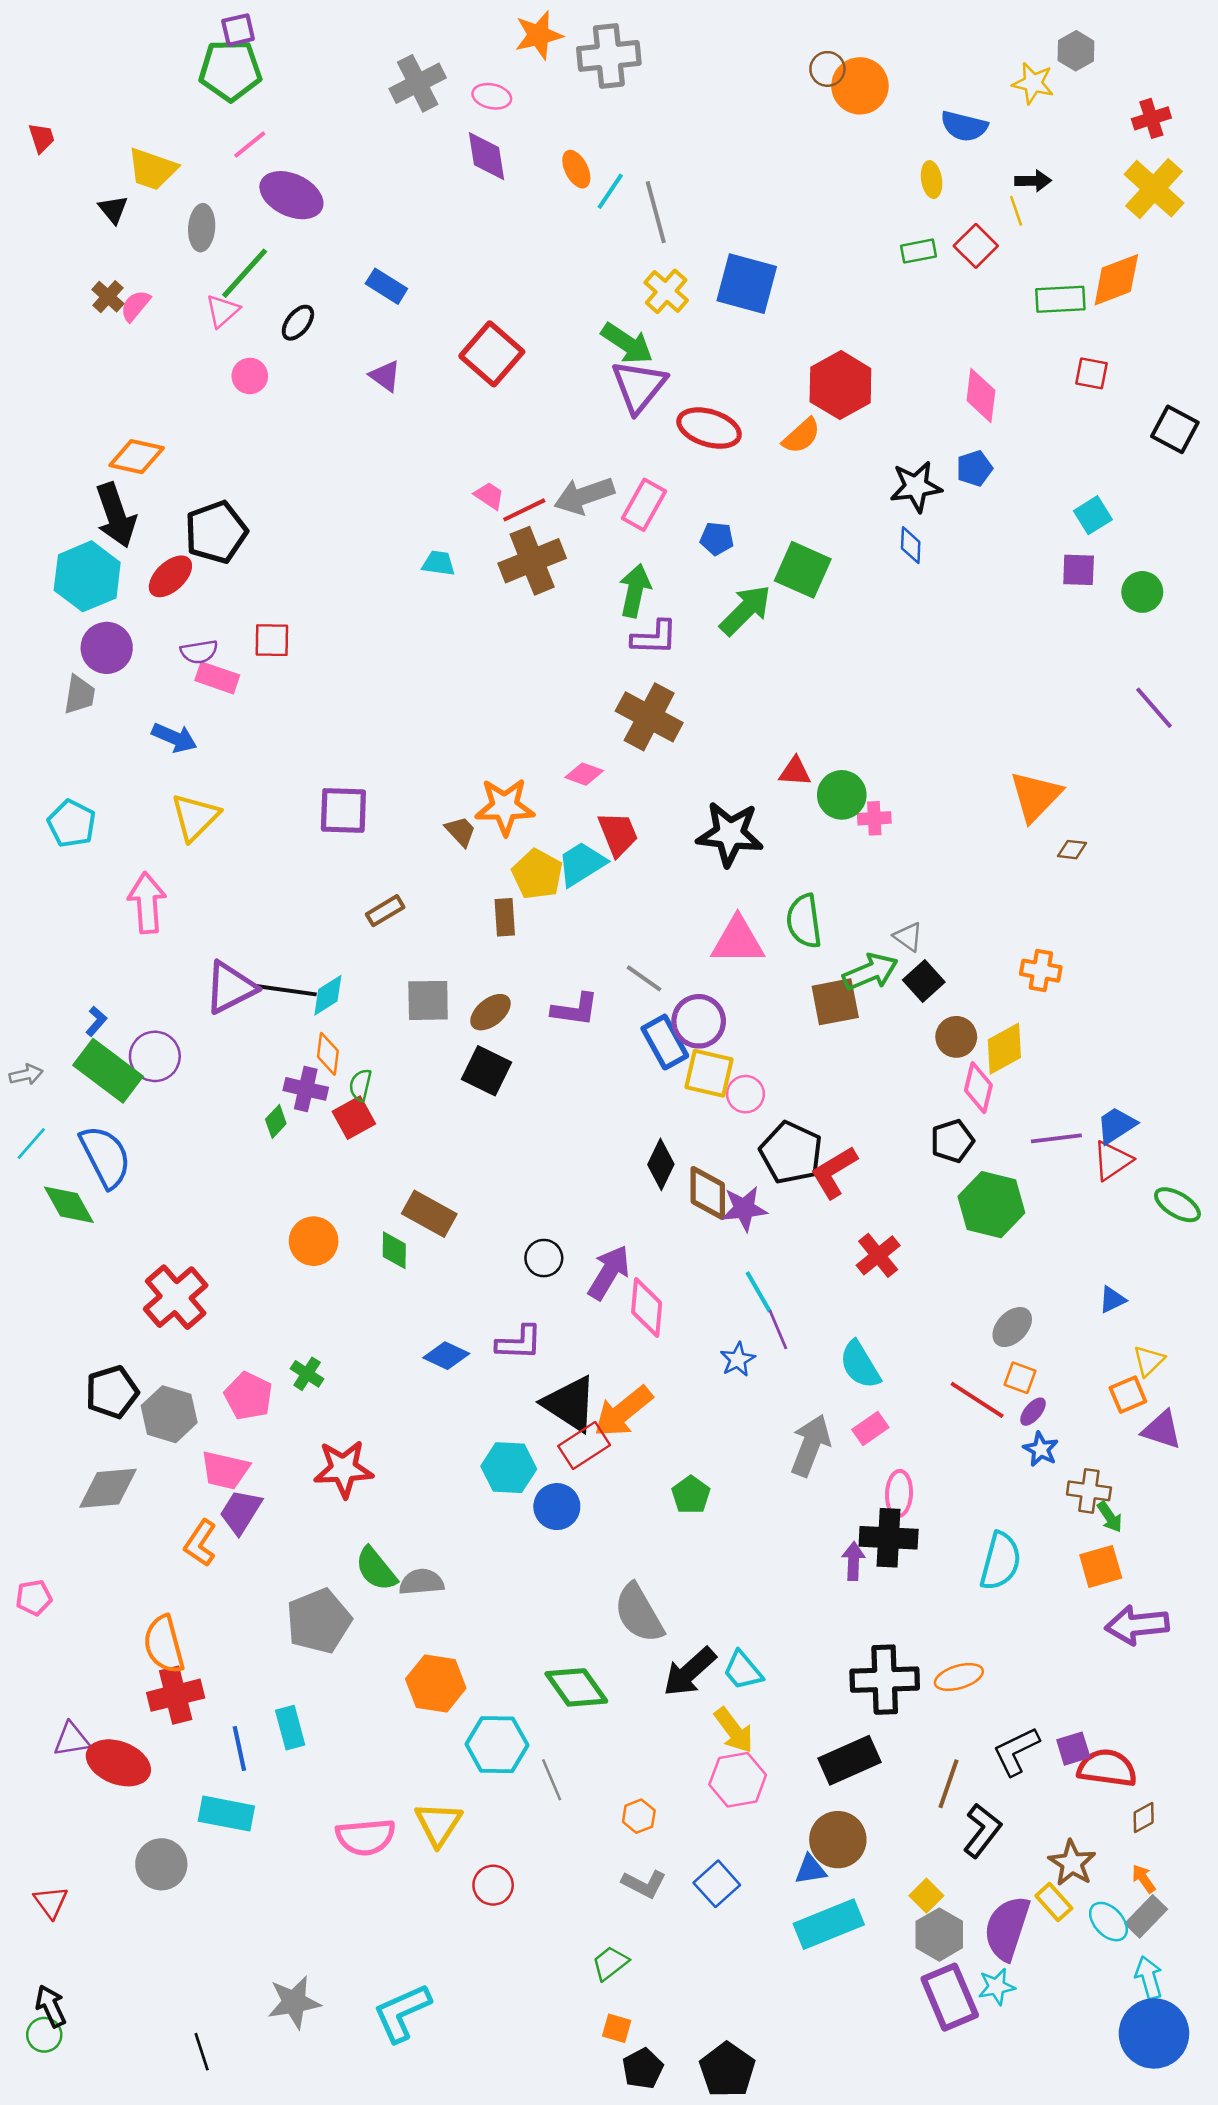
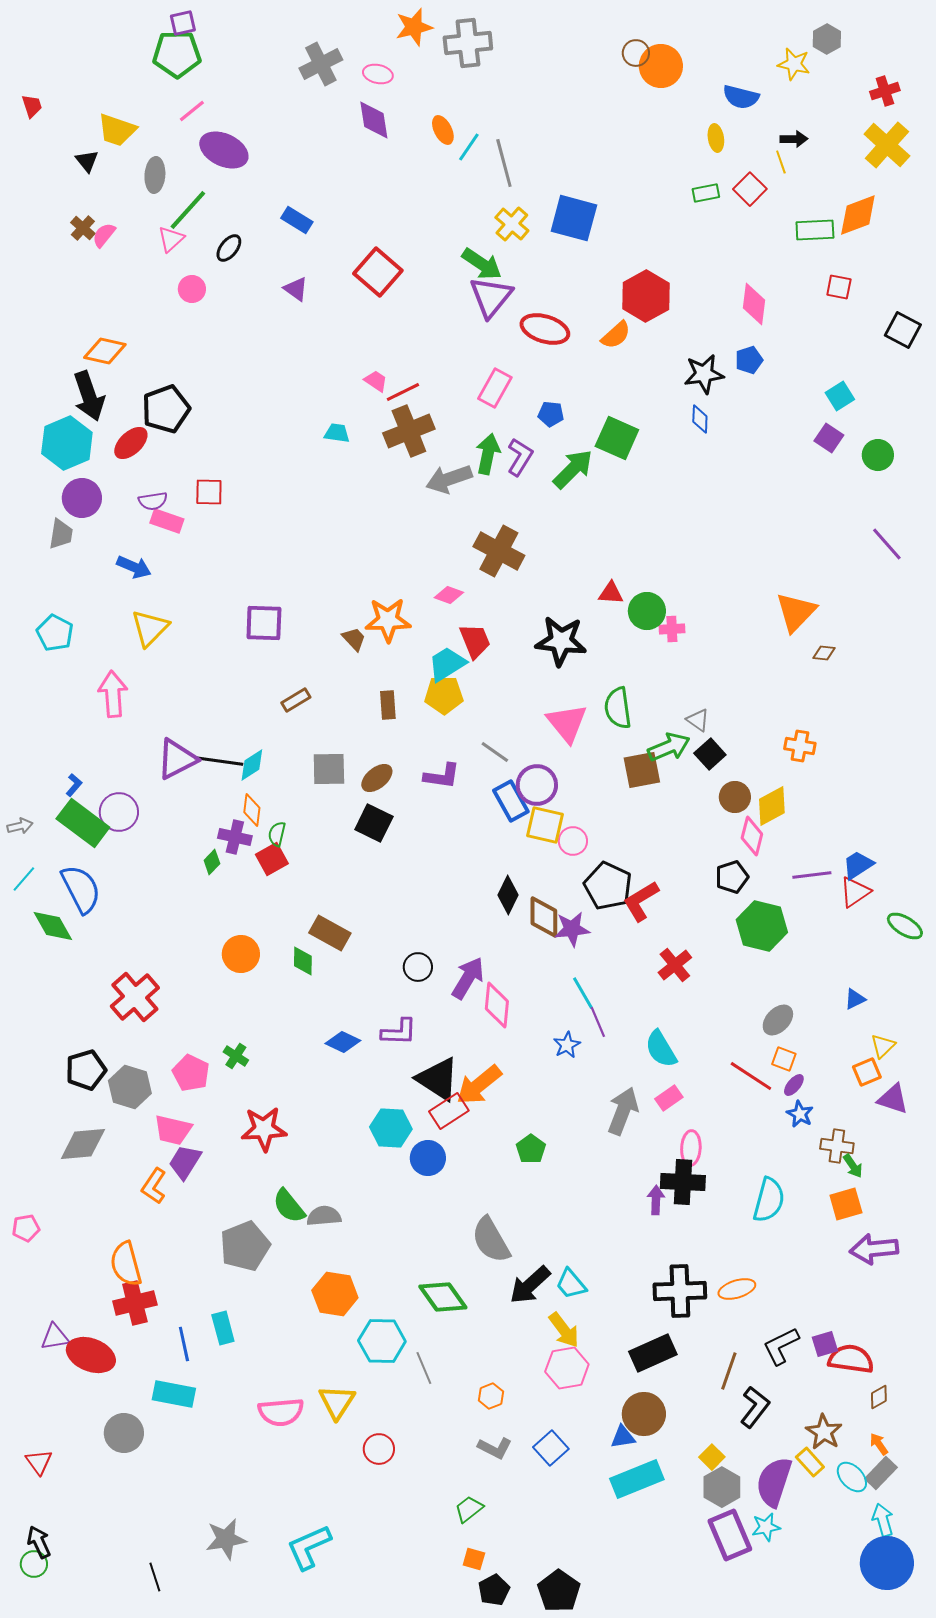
gray arrow: (584, 496) -> (449, 479), moved
purple square: (1079, 570) -> (829, 438), turned 32
purple L-shape: (654, 637) -> (520, 457), moved, turned -60
yellow pentagon: (537, 874) -> (444, 695), moved, turned -30
pink triangle: (738, 941) -> (567, 723), turned 51

